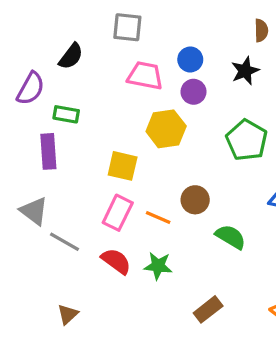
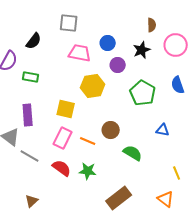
purple circle: (194, 92) -> (118, 65), moved
purple rectangle: (48, 151) -> (28, 115), moved
brown rectangle: (208, 309) -> (119, 198), size x1.4

